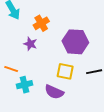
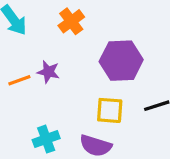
orange cross: (41, 23) -> (71, 21), moved
orange line: (11, 69) -> (19, 80), moved, turned -32

